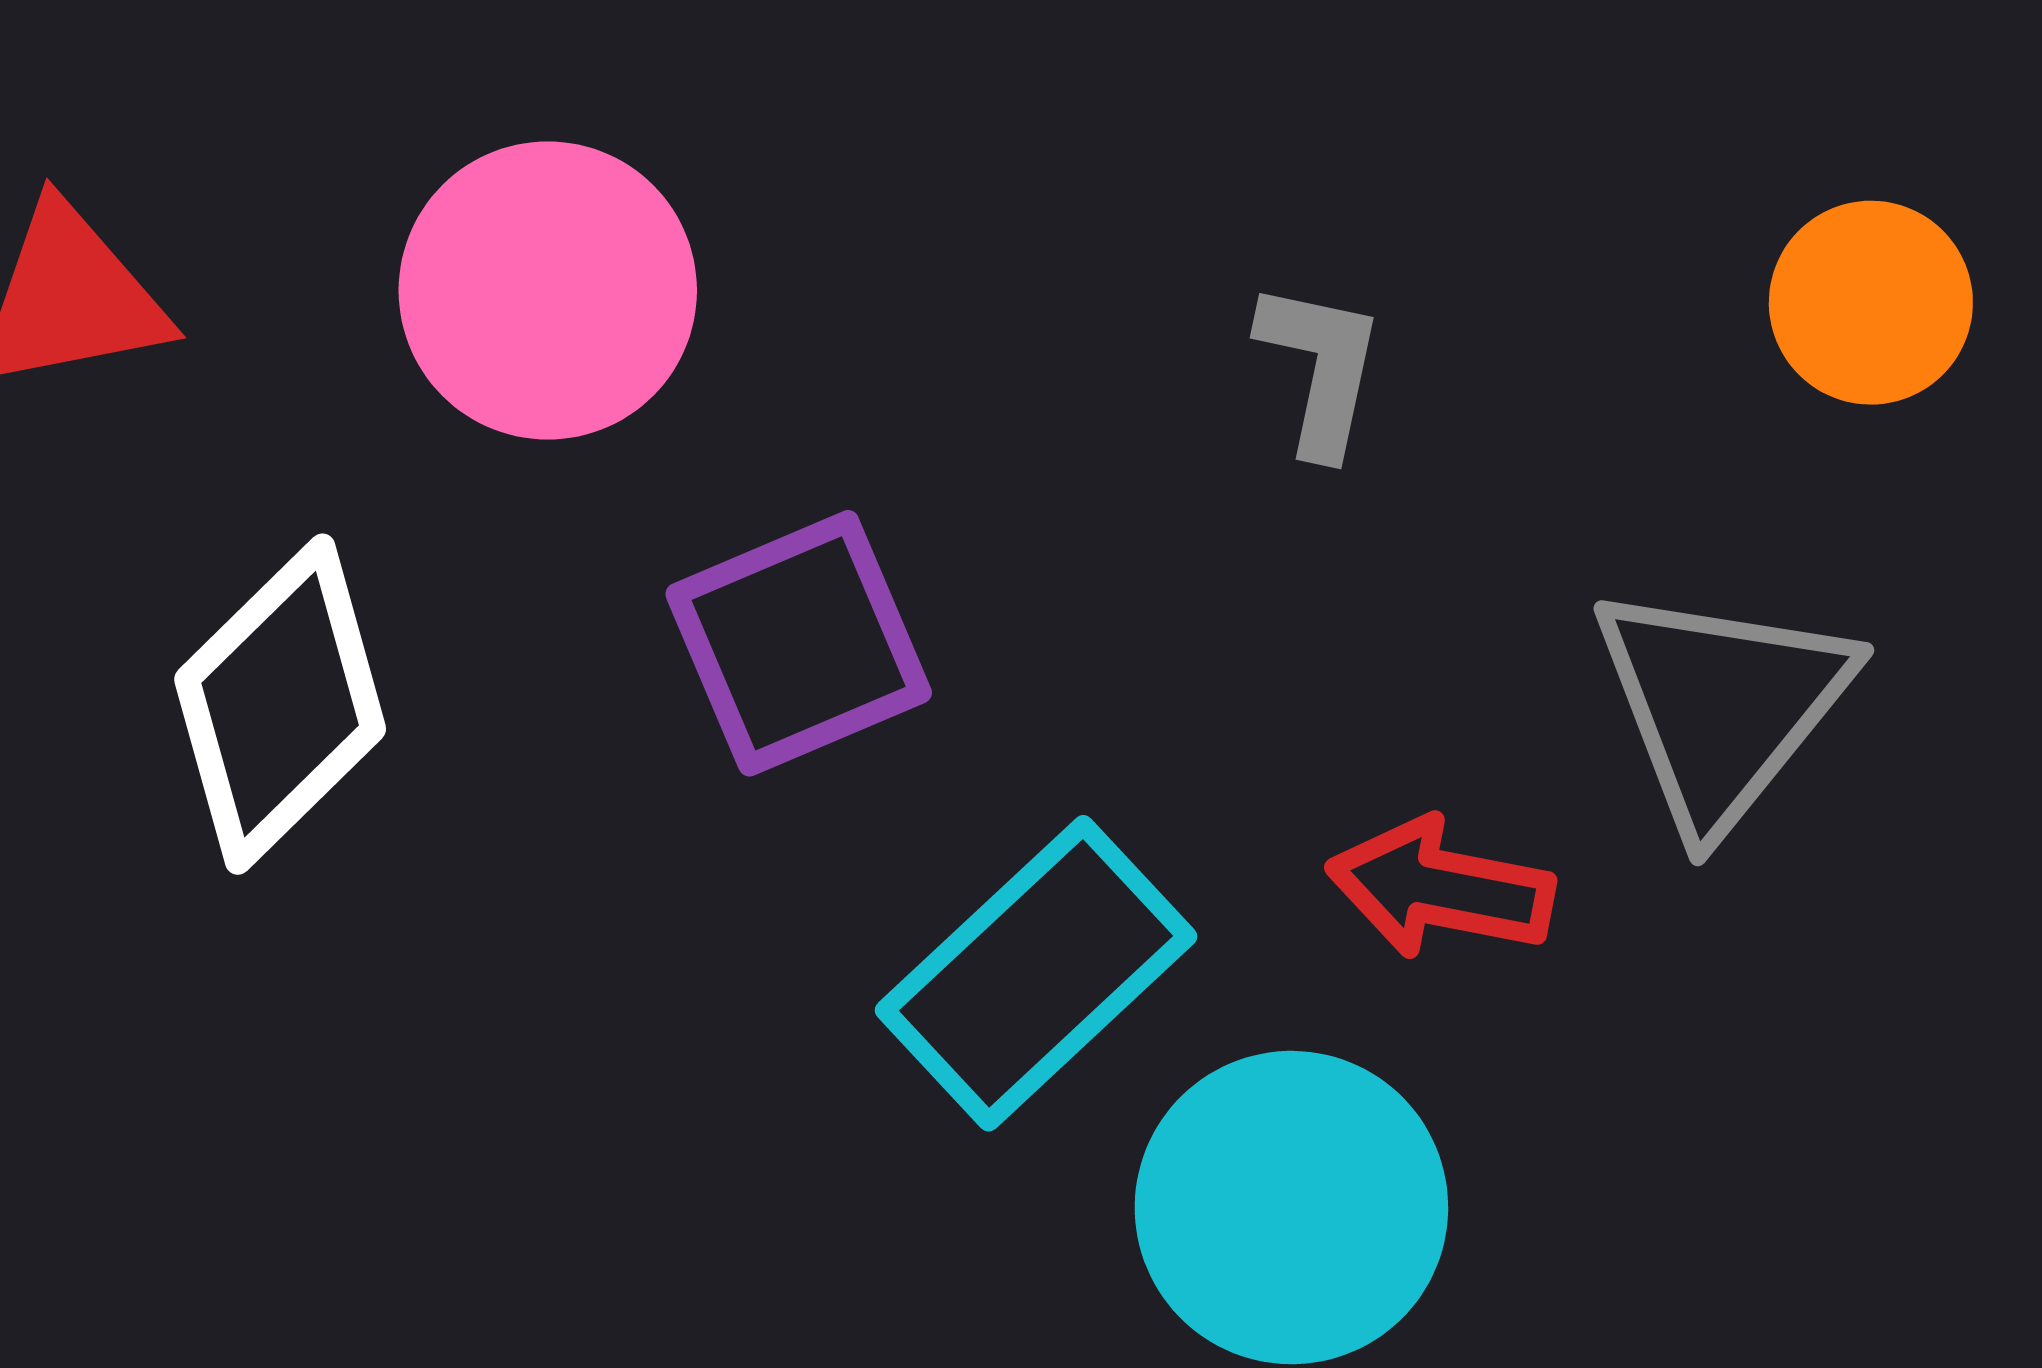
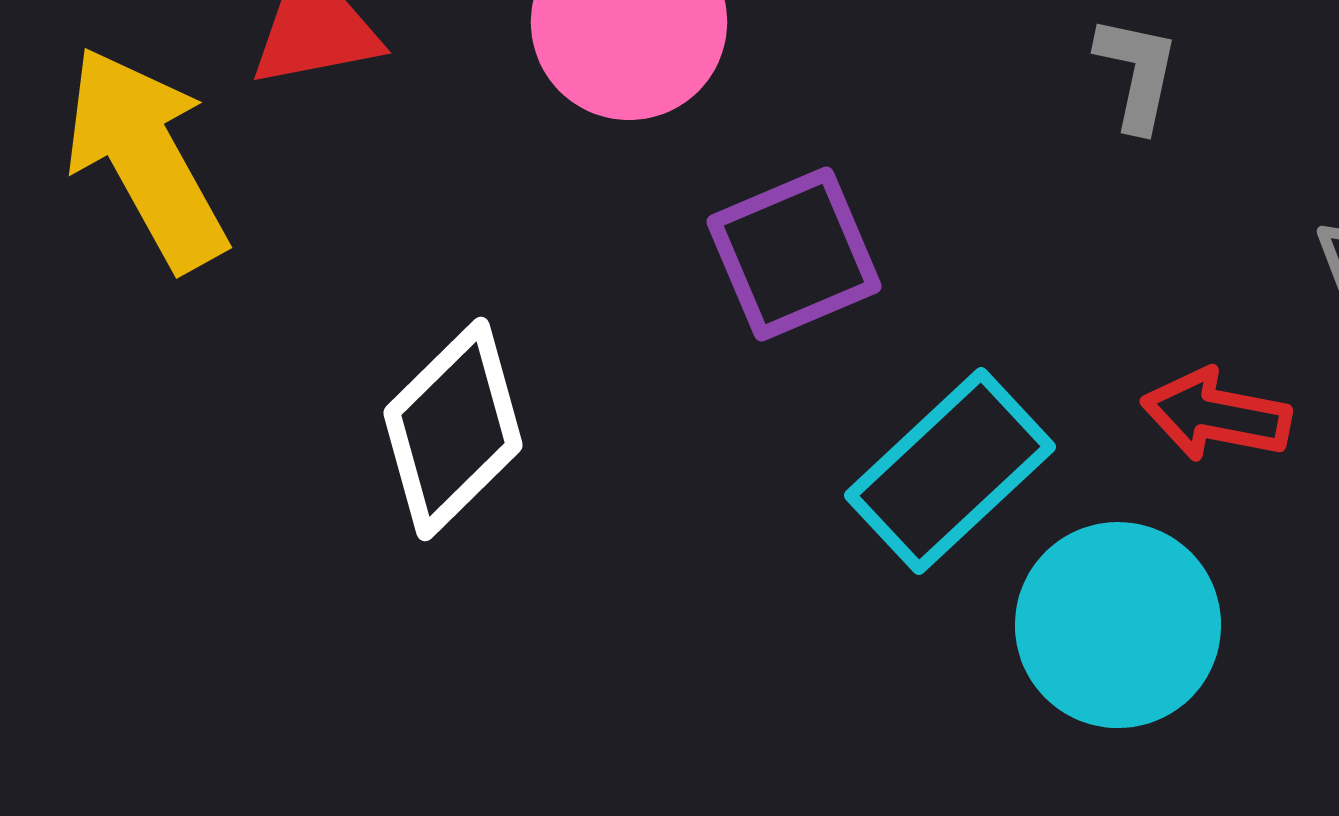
white diamond: (280, 704) -> (453, 429), moved

